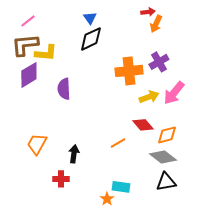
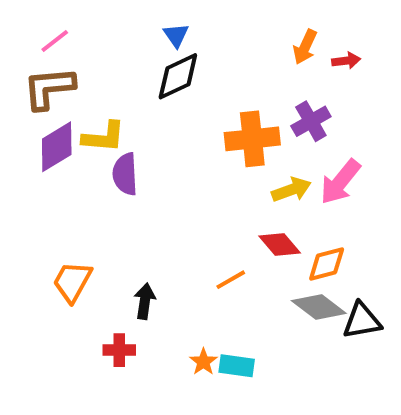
red arrow: (148, 12) -> (346, 61), moved
yellow L-shape: (46, 53) -> (104, 137), moved
black triangle: (166, 182) -> (362, 321), moved
orange star: (107, 199) -> (203, 362), moved

